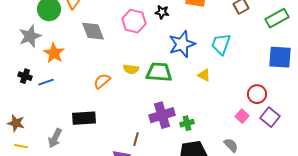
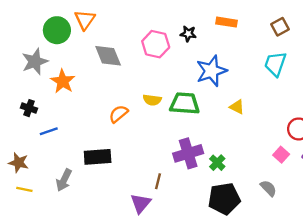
cyan trapezoid: (221, 44) -> (275, 64), moved
blue line: (46, 82) -> (49, 131), moved
green cross: (187, 123) -> (217, 163), turned -32

